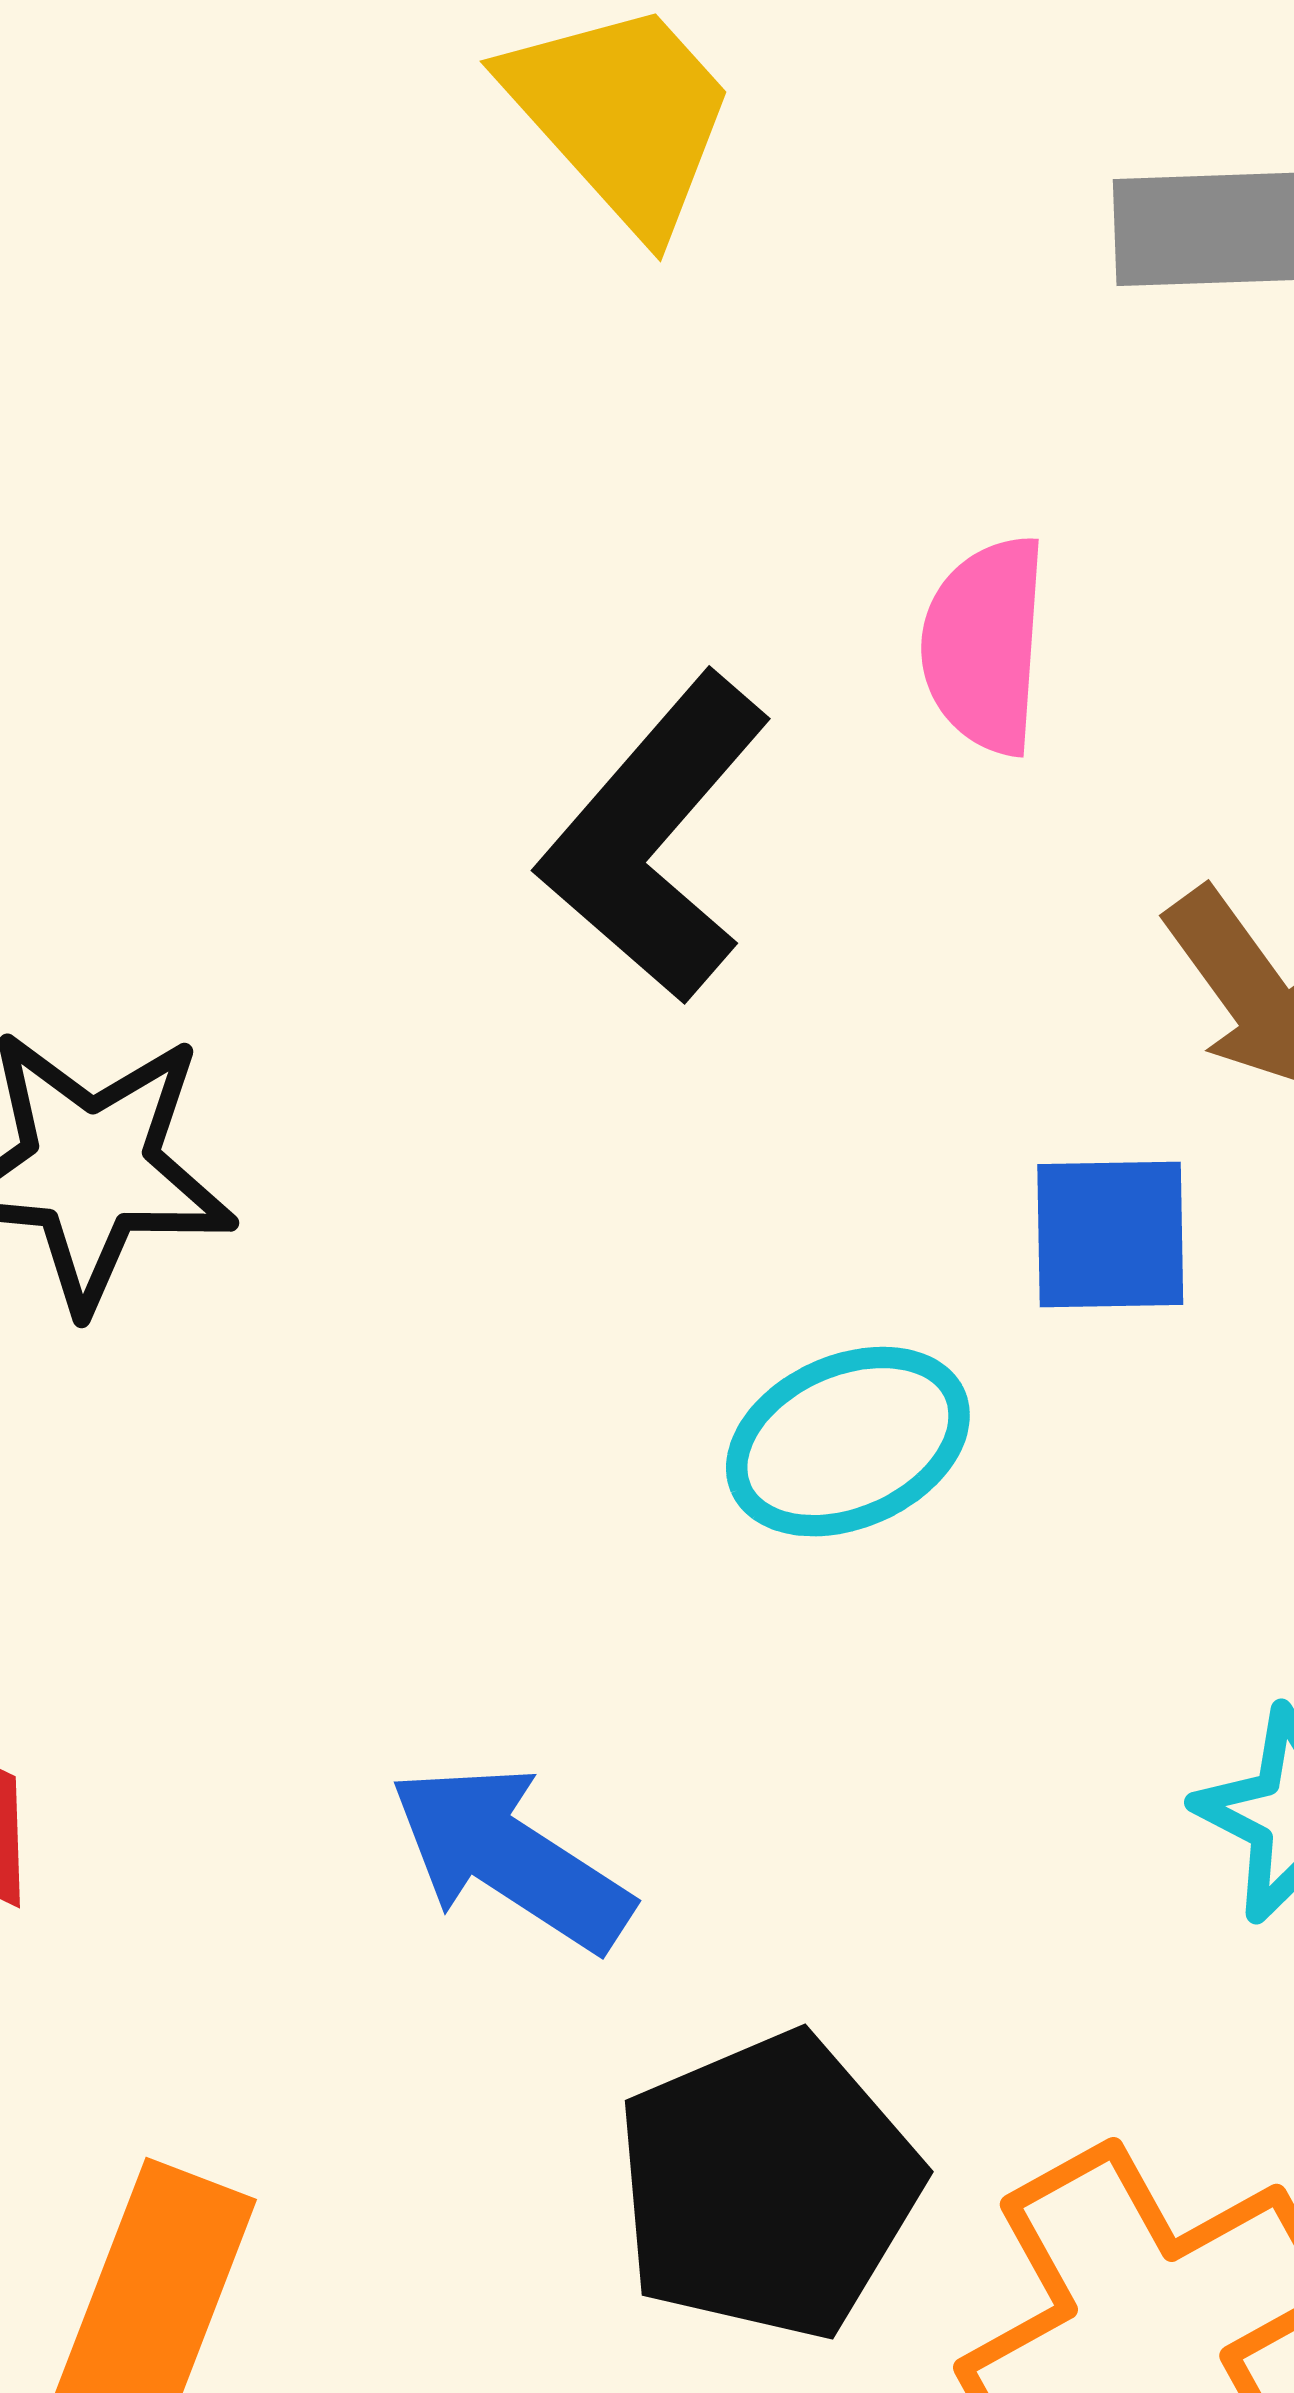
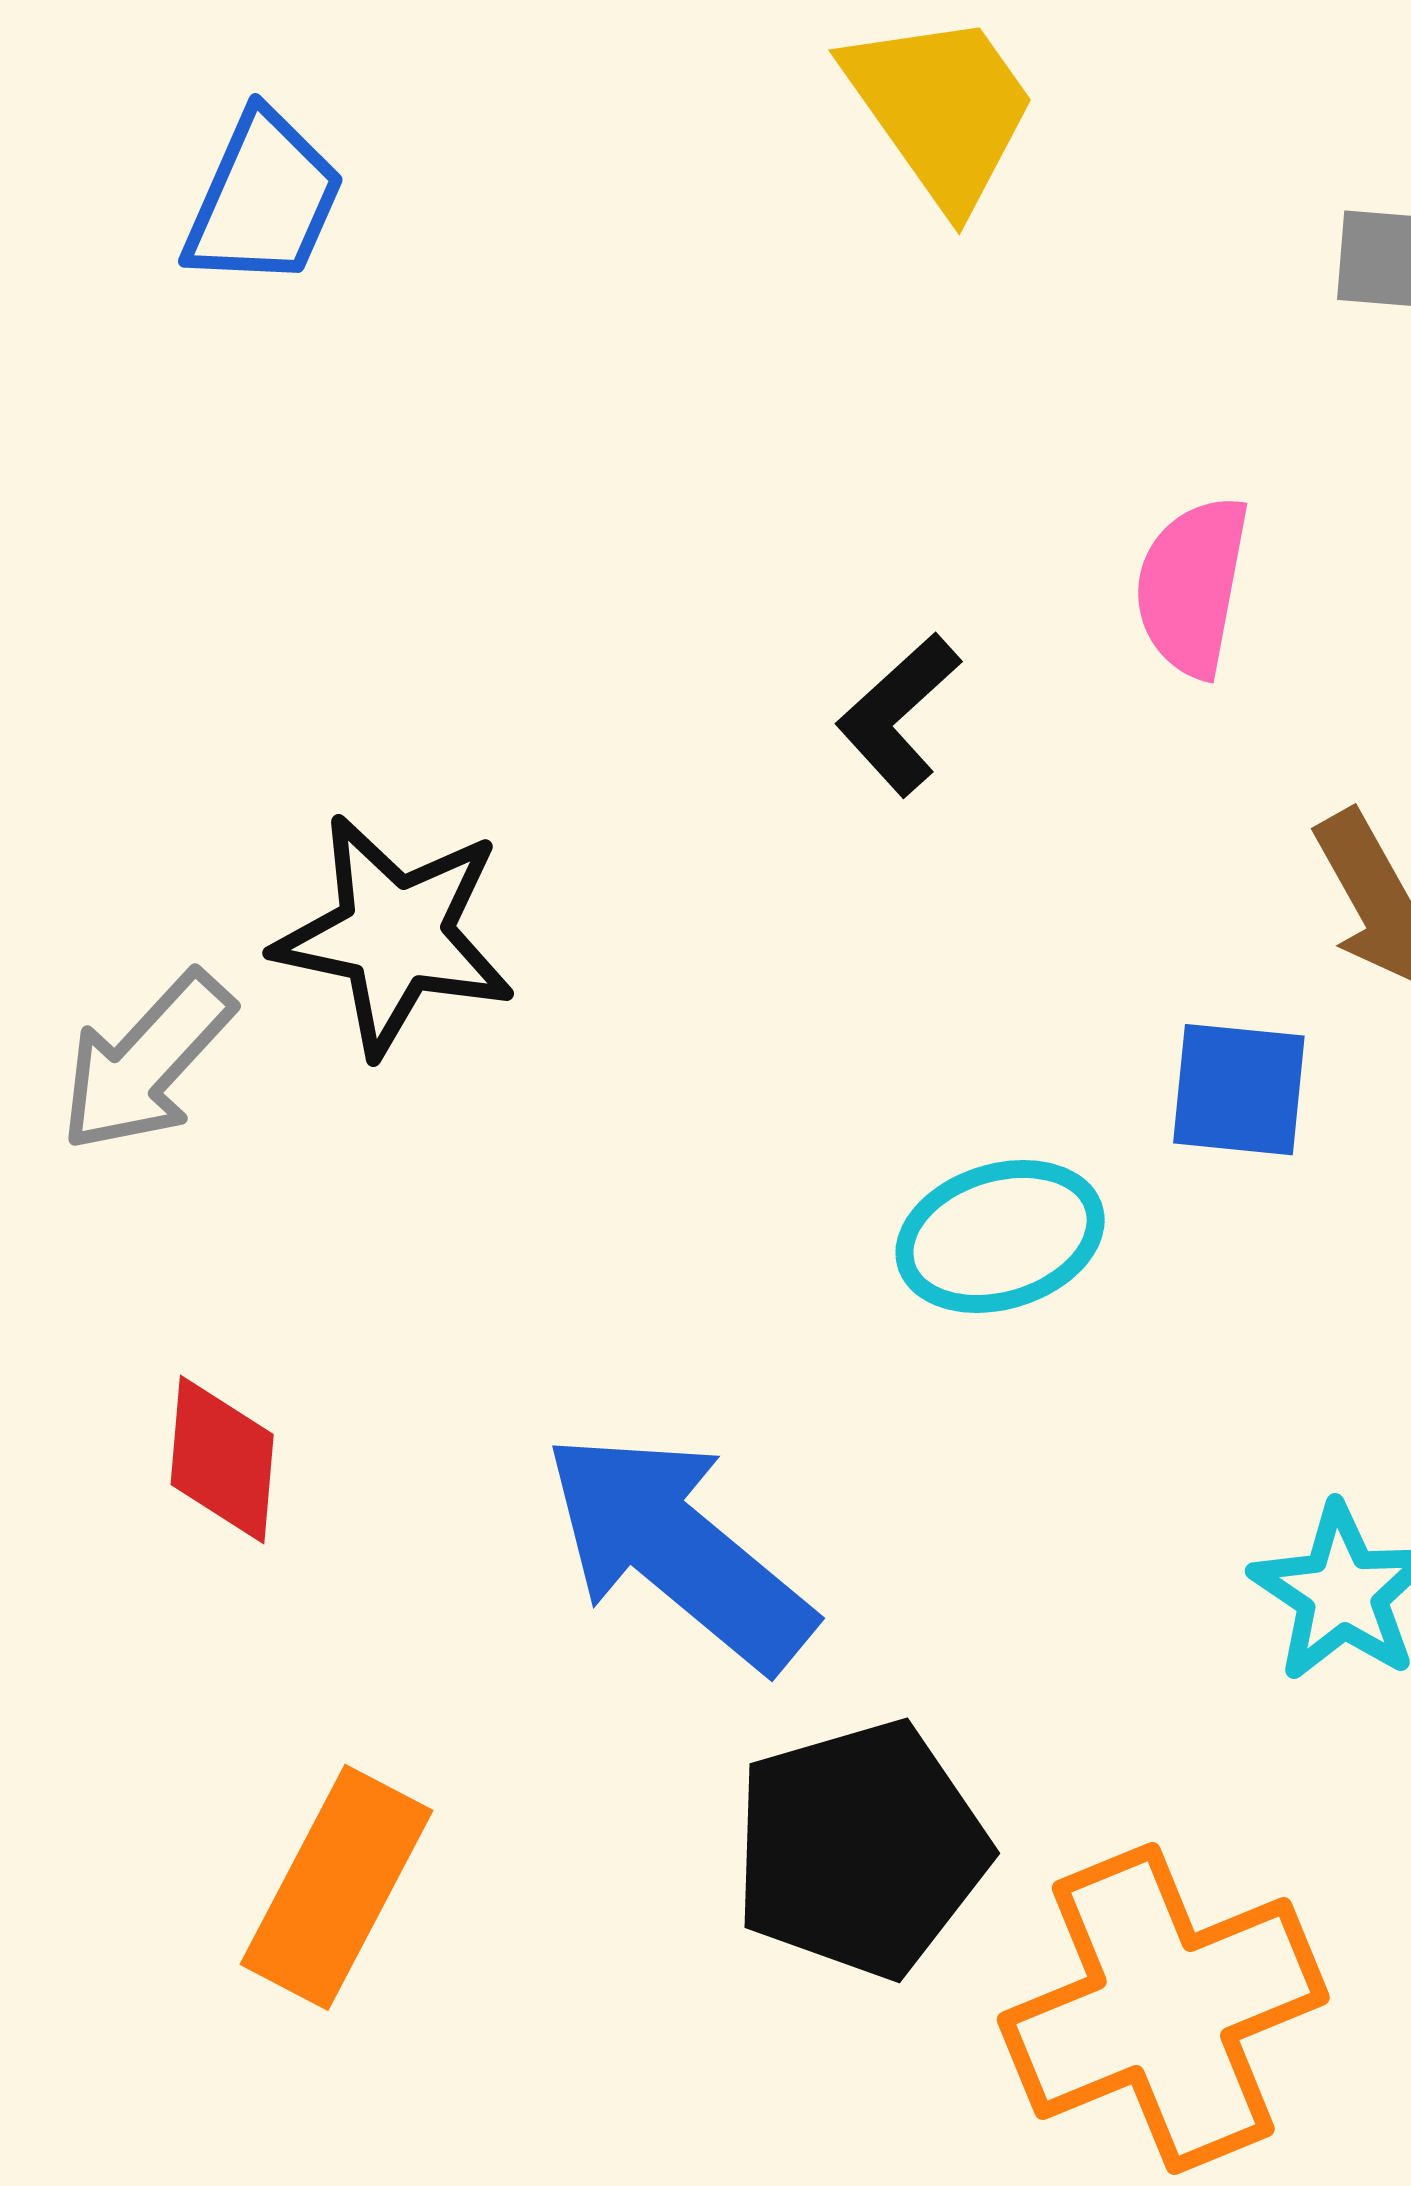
black L-shape: (655, 838) -> (898, 714), size x0.6
blue arrow: (511, 1858) -> (678, 1550), size x1.4

